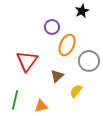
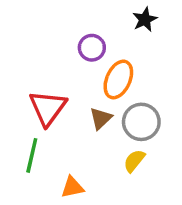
gray circle: (89, 61) -> (141, 122), moved
brown triangle: (57, 76) -> (101, 118), moved
green line: (15, 100) -> (32, 155), moved

